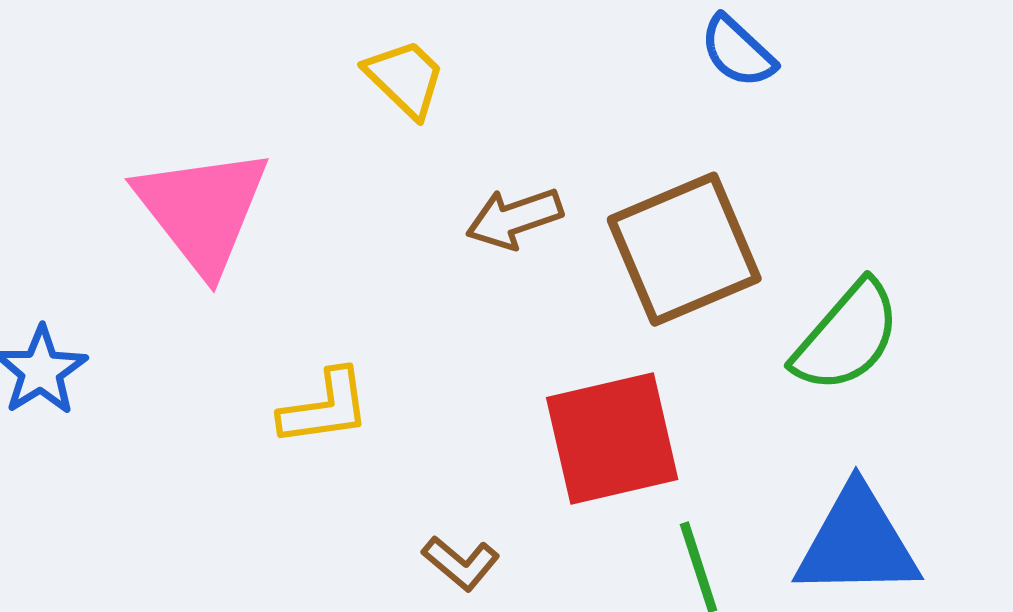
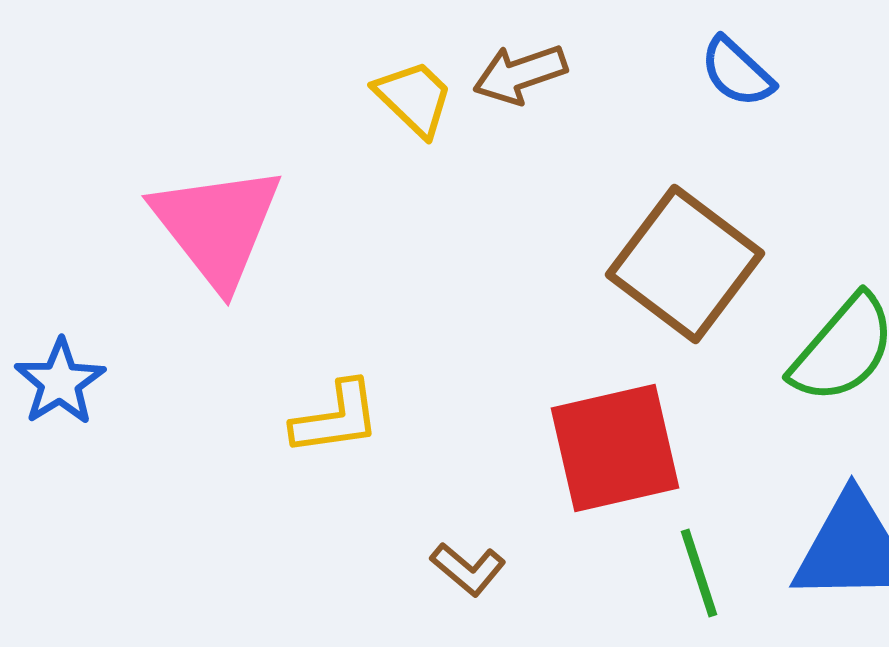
brown arrow: (514, 218) -> (520, 74), moved
brown square: (684, 249) -> (685, 264), turned -30

